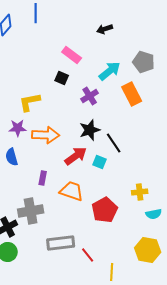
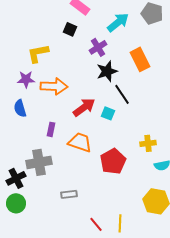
orange rectangle: (132, 94) -> (140, 59), moved
black star: (90, 130) -> (107, 71), moved
gray rectangle: (61, 243) -> (69, 194), size x0.6
red line: (88, 255) -> (96, 224), moved

